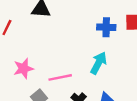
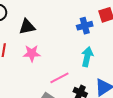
pink star: (23, 68) -> (32, 53), moved, turned 30

